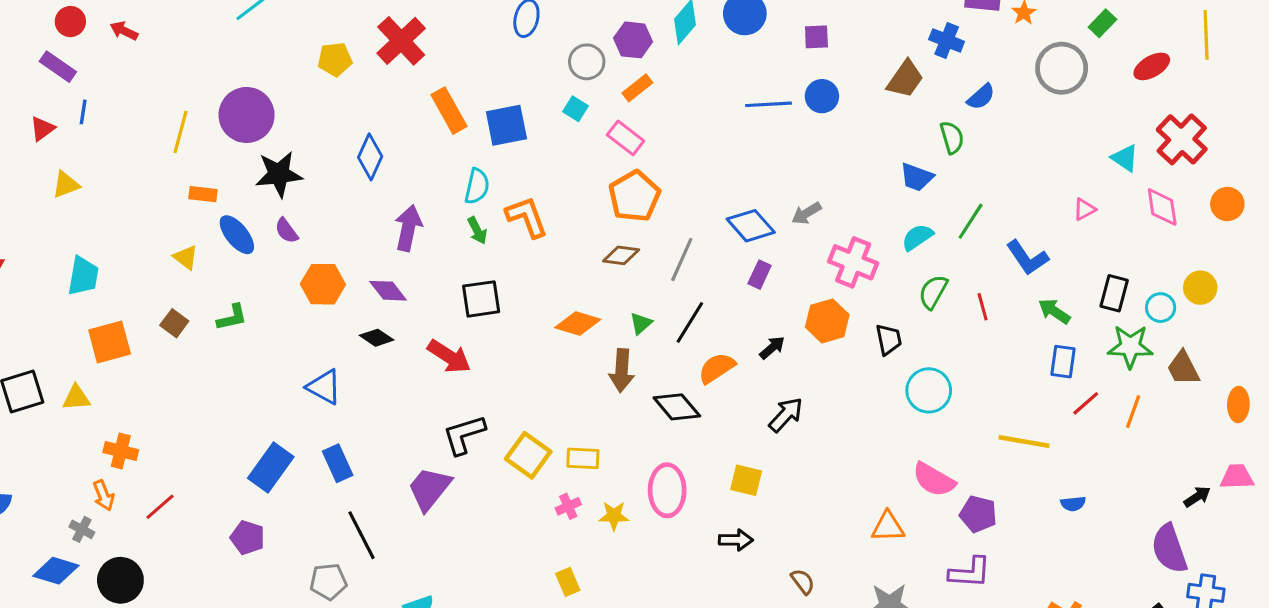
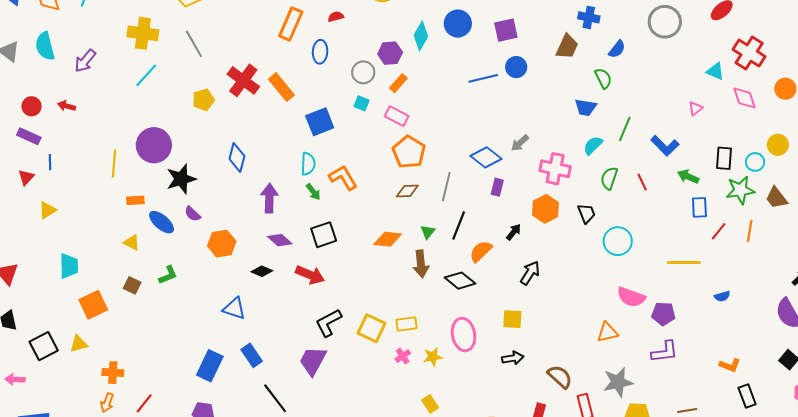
purple square: (816, 37) -> (506, 30), size x1.4
orange rectangle: (449, 111) -> (281, 87), moved
purple diamond: (388, 291) -> (280, 240), moved
orange arrow: (104, 495) -> (107, 403), turned 54
brown semicircle: (803, 581) -> (560, 377), size x1.5
yellow rectangle: (568, 582) -> (430, 404), moved

